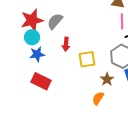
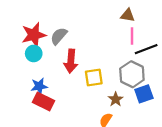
red arrow: (66, 44) -> (71, 61), size x1.5
blue star: (37, 54) -> (39, 86), moved

